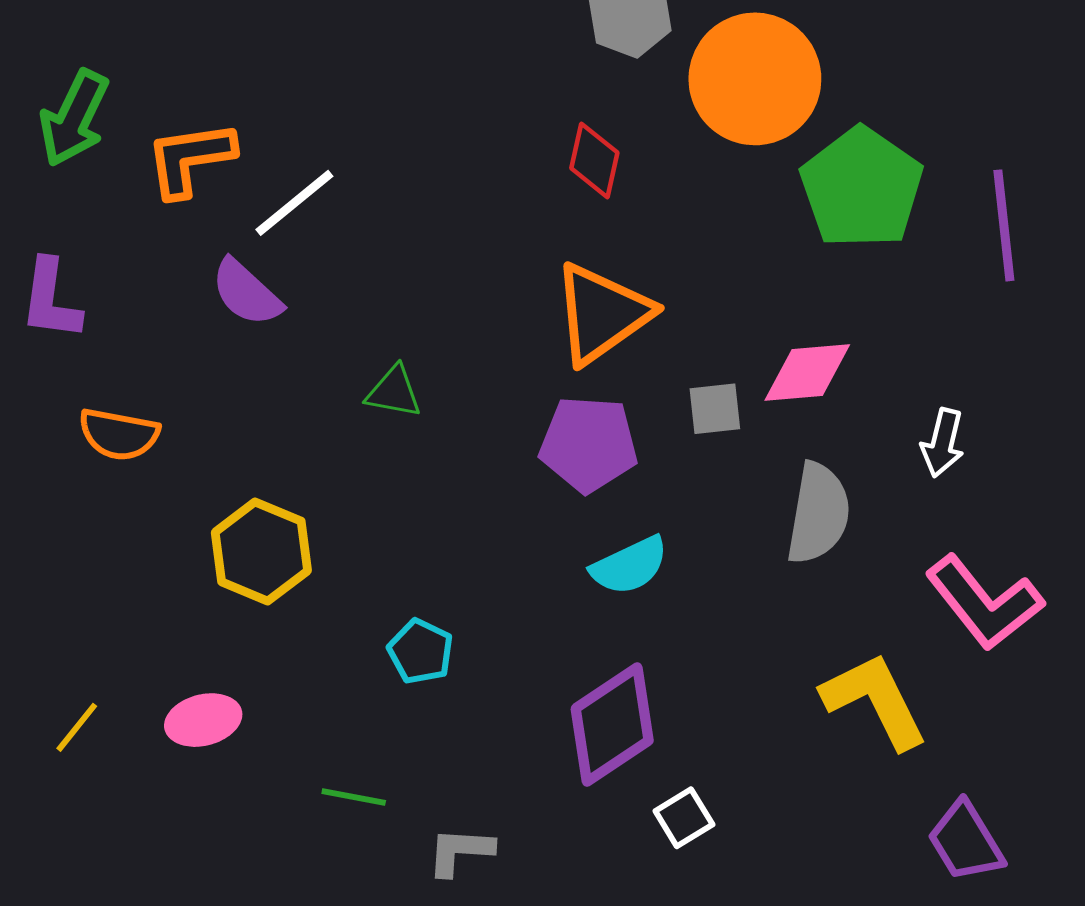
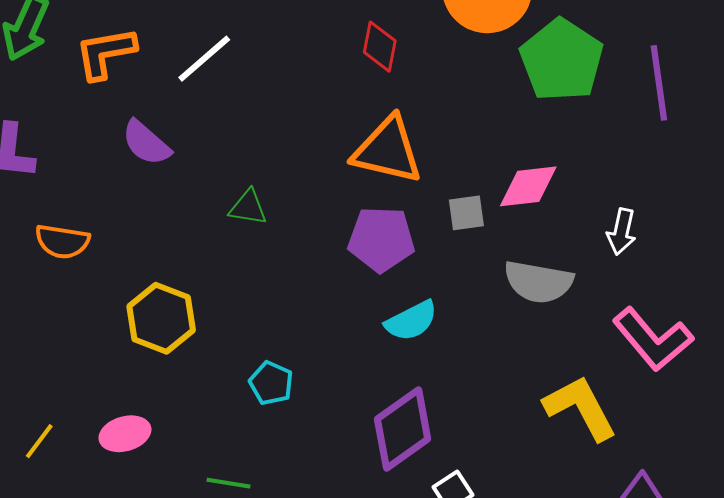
white line: (294, 203) -> (204, 59), moved
orange triangle: (602, 313) -> (388, 150), turned 50
gray semicircle: (818, 513) -> (538, 282), turned 92

